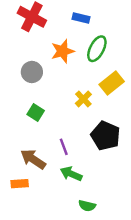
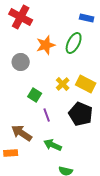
blue rectangle: (81, 18) -> (87, 18), moved
yellow rectangle: (112, 83) -> (86, 84), moved, turned 66
green square: (36, 112) -> (35, 95), moved
purple line: (64, 147) -> (47, 115), moved

